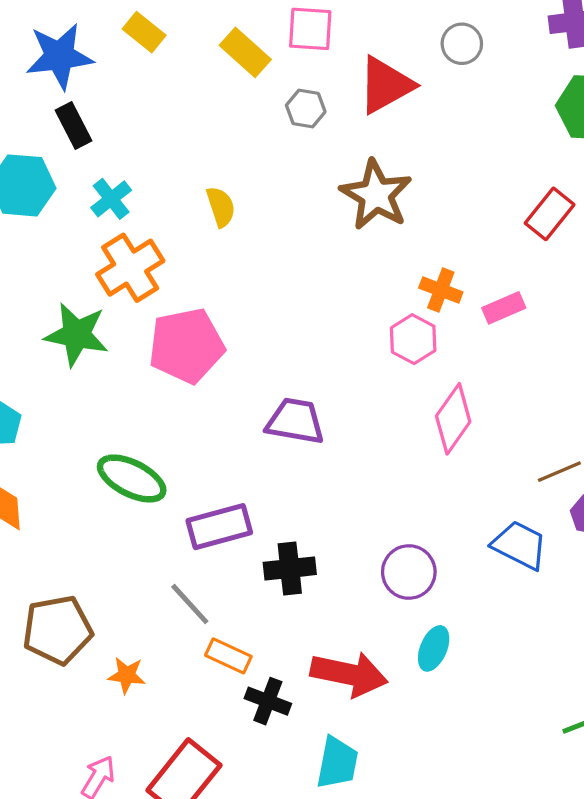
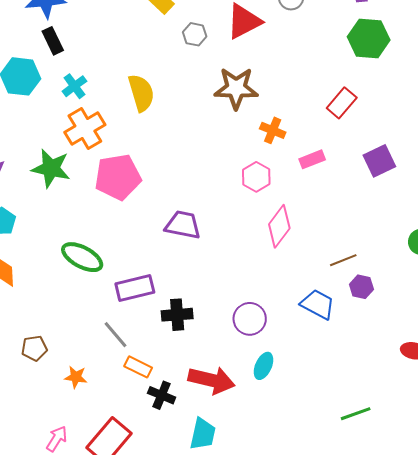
brown star: (376, 195) -> (236, 88), turned -30
yellow semicircle: (221, 207) -> (141, 93), size x1.5
orange cross: (441, 290) -> (273, 130), moved
brown pentagon: (57, 630) -> (34, 348), size x0.6

